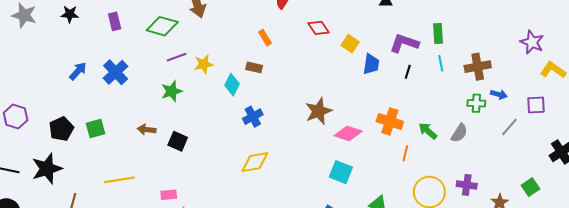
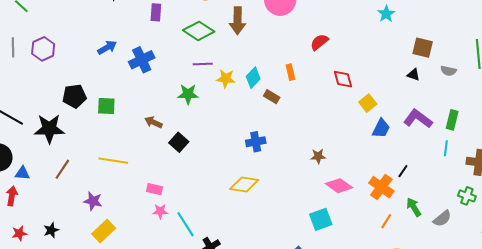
black line: (408, 72) -> (403, 171), moved
cyan diamond: (232, 85) -> (253, 78), moved
brown star: (318, 111) -> (318, 156), size x0.6
purple hexagon: (16, 117) -> (43, 49), moved
cyan square: (341, 172) -> (321, 219), turned 30

